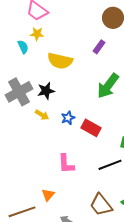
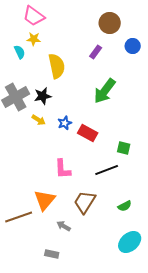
yellow semicircle: (60, 61) -> (57, 66), turned -115
orange triangle: (48, 195) -> (45, 200), size x1.6
brown trapezoid: (101, 205) -> (85, 202), moved, turned 70

